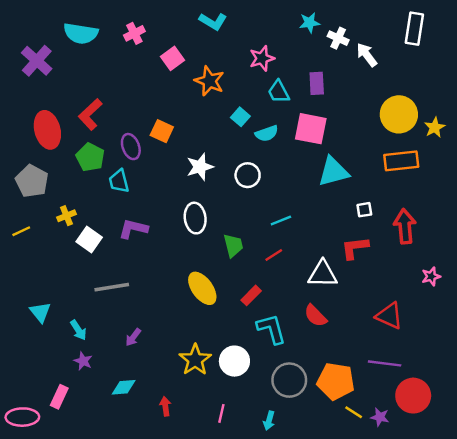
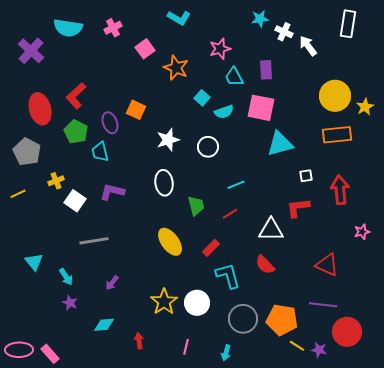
pink rectangle: (59, 397) -> (50, 354), moved, turned -66

